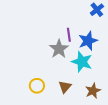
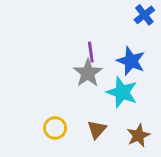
purple line: (69, 35) -> (91, 52), moved
blue star: (88, 41) -> (131, 61), turned -30

